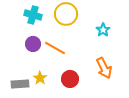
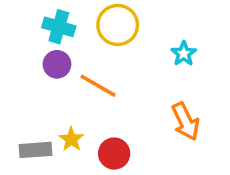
purple circle: (33, 44) -> (57, 64), moved
red circle: (70, 79) -> (114, 154), moved

